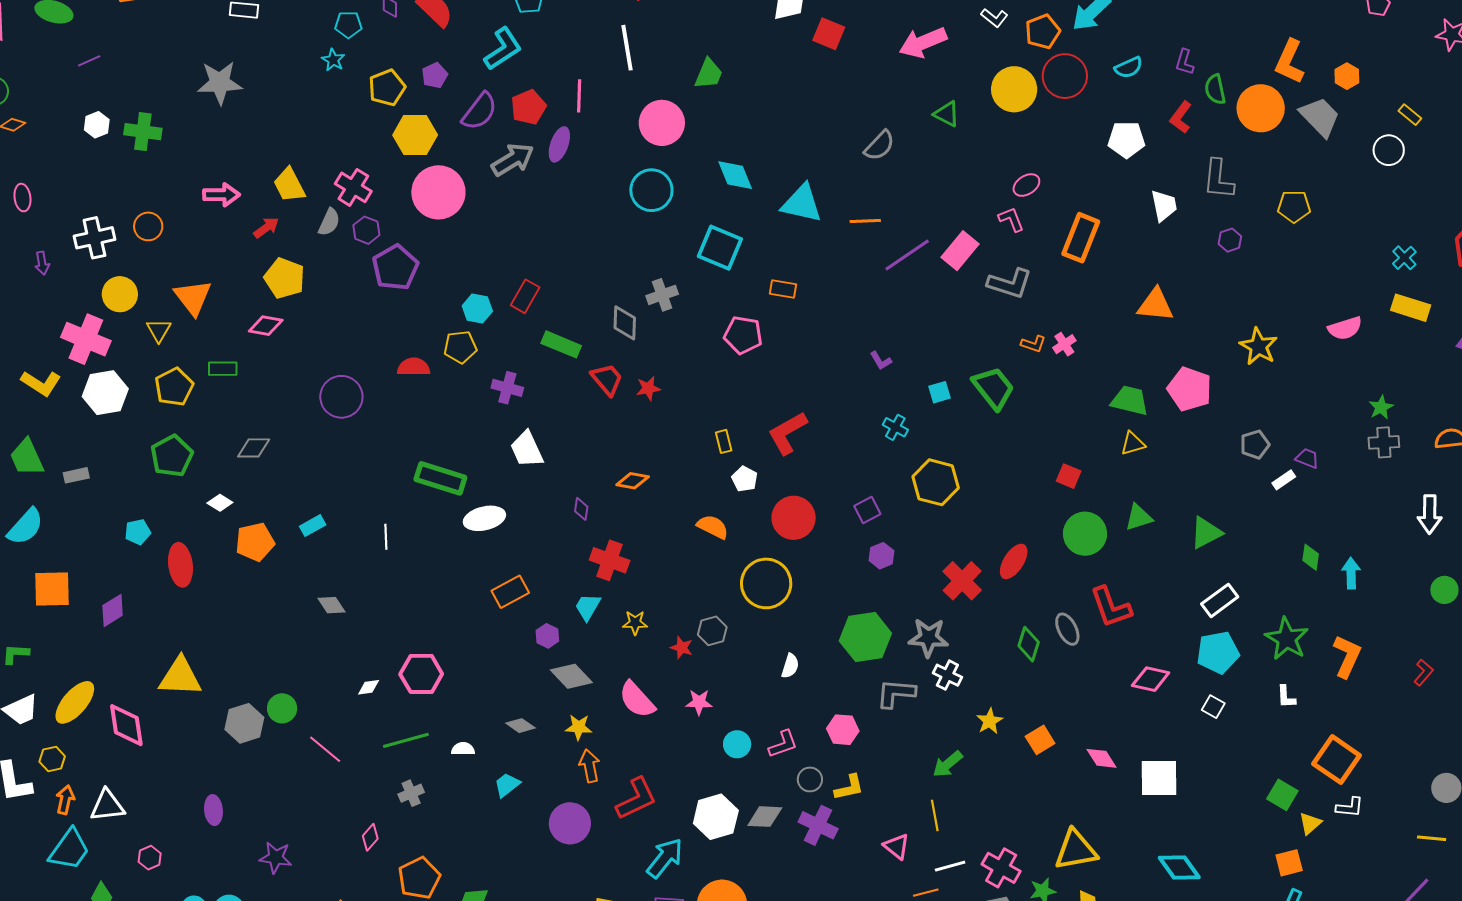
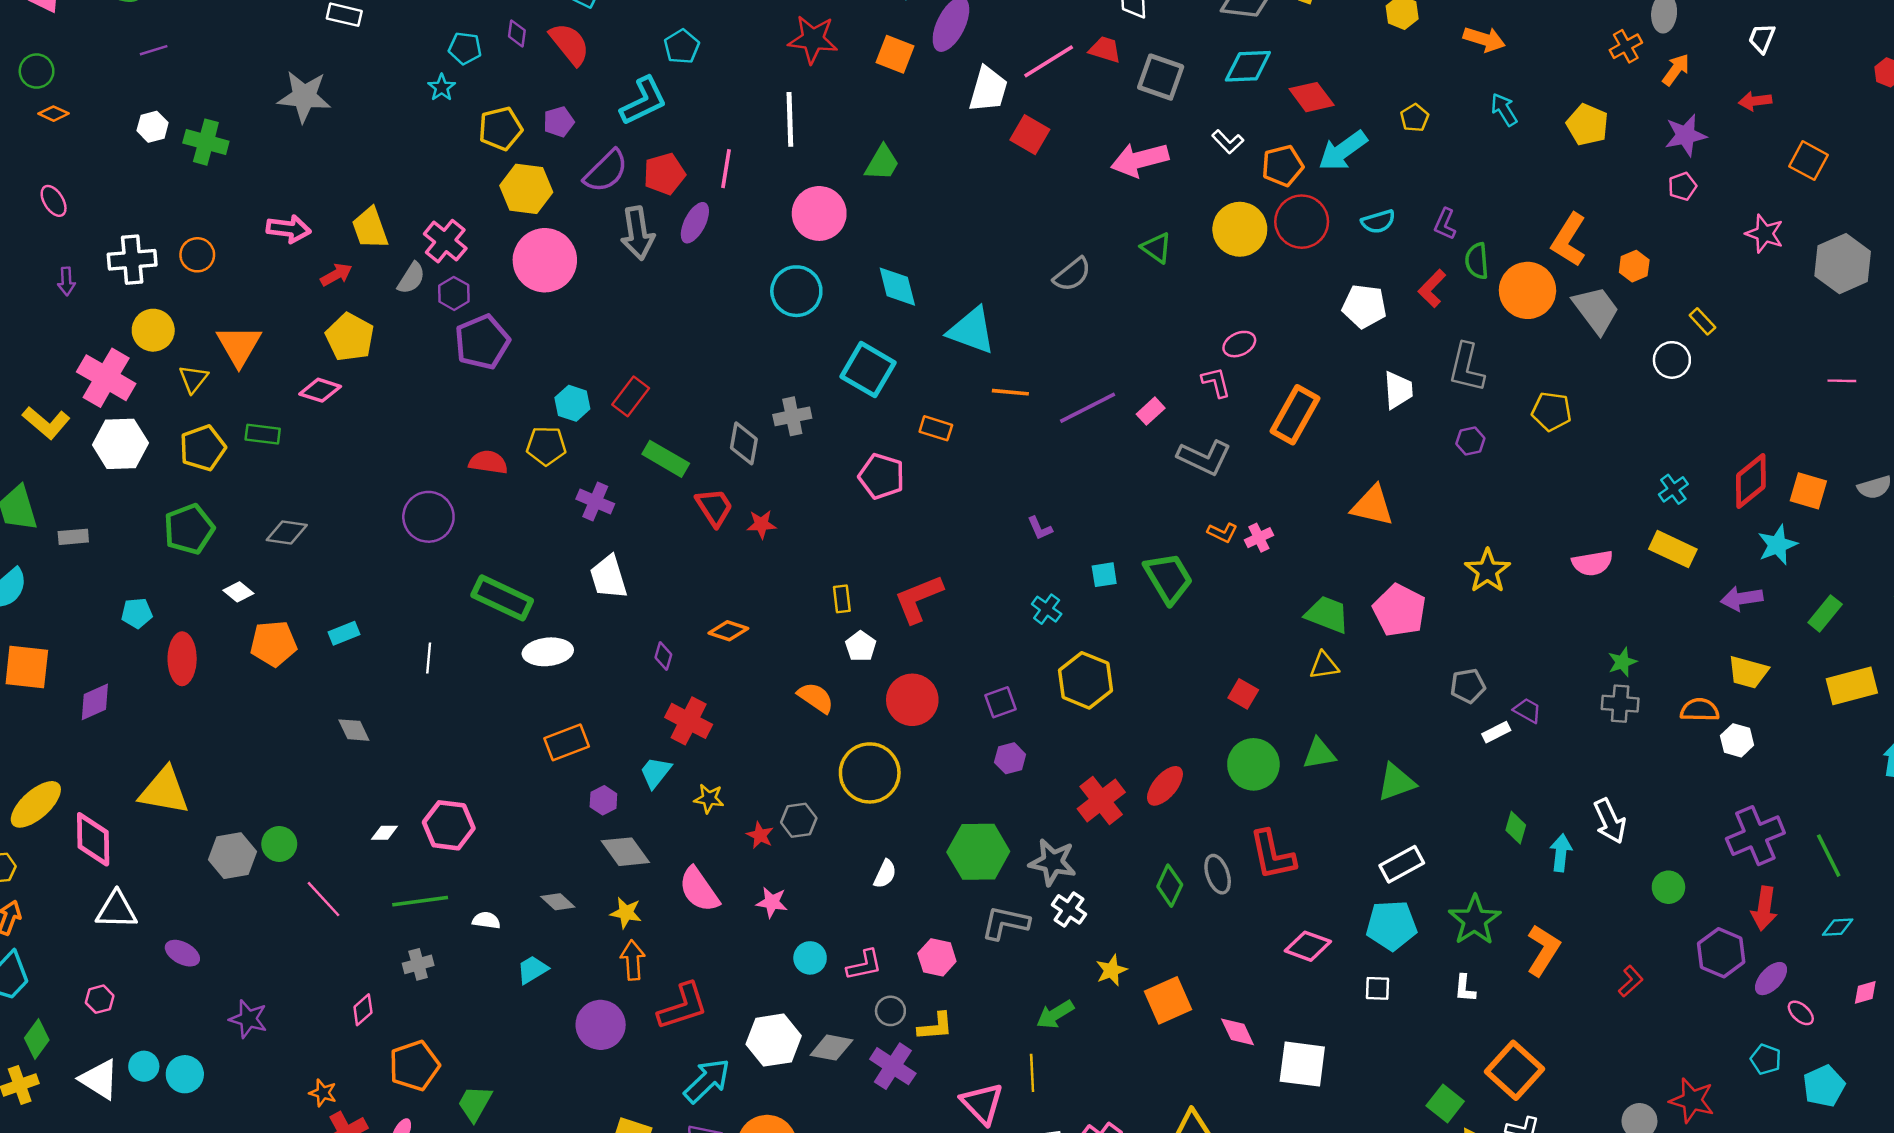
gray arrow: (513, 160) -> (638, 233), turned 105
pink ellipse: (22, 198) -> (54, 201), turned -32
orange line: (865, 221) -> (1010, 392), moved
pink rectangle: (960, 251) -> (1151, 411), size x0.6
purple circle: (341, 397) -> (428, 517), moved
white arrow: (1430, 514) -> (1610, 821), moved, turned -33
white square: (1213, 707) -> (1377, 988), turned -35
orange square: (1040, 740) -> (1168, 1000), size x1.4
white triangle: (107, 806) -> (117, 910), moved
purple ellipse: (213, 810) -> (182, 953), turned -64
pink triangle: (897, 846) -> (982, 1103), size x1.4

